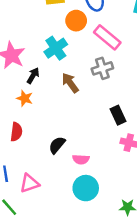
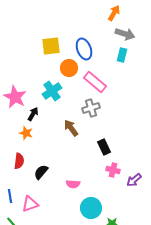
brown arrow: (70, 83) -> (71, 128), moved
black semicircle: (57, 145) -> (41, 172), moved
cyan circle: (86, 188) -> (91, 208), moved

